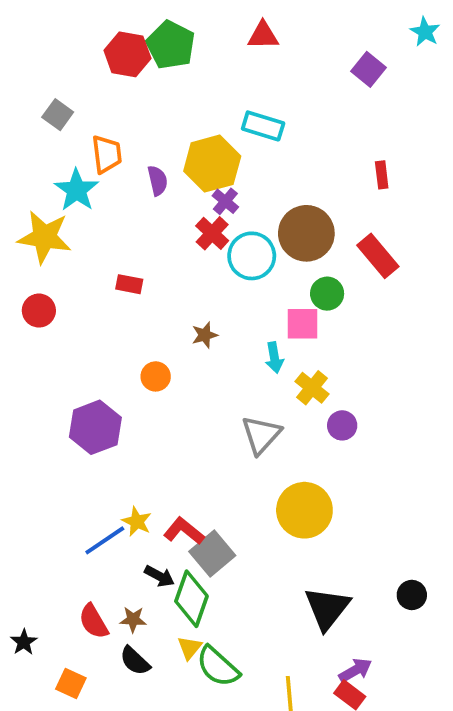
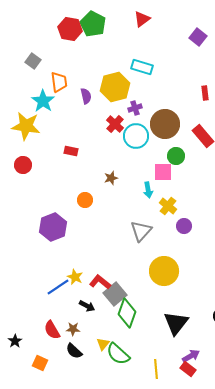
red triangle: (263, 36) -> (142, 19), turned -36
purple cross: (225, 201) -> (135, 108), moved, turned 32
green diamond: (191, 599) -> (127, 313), moved

